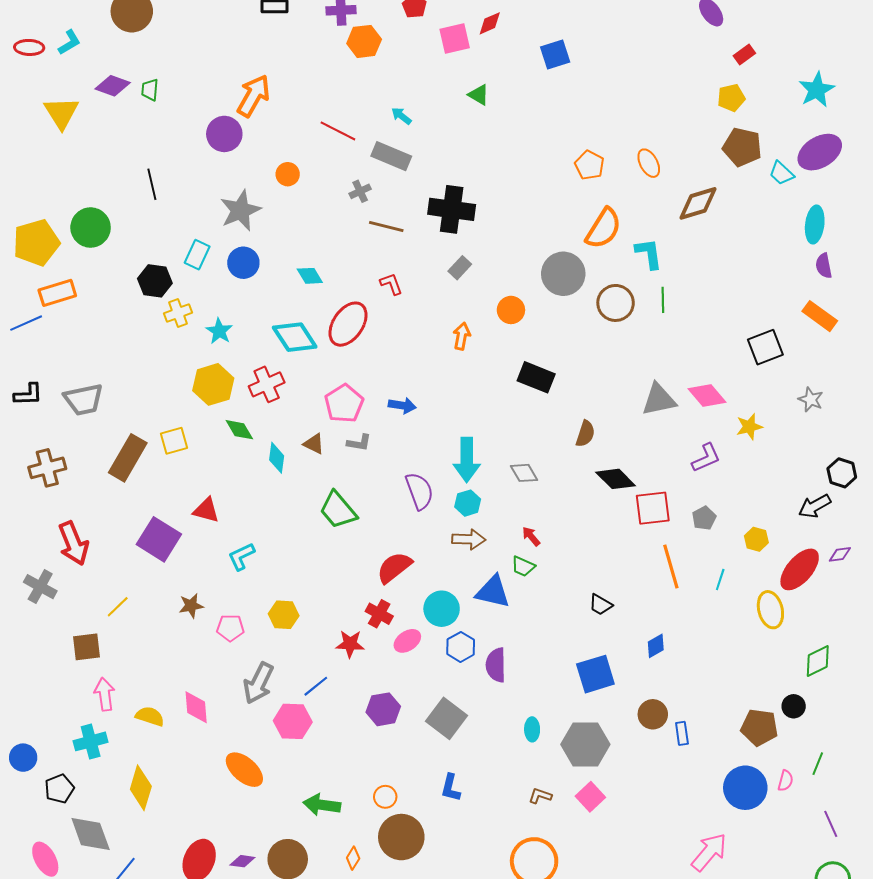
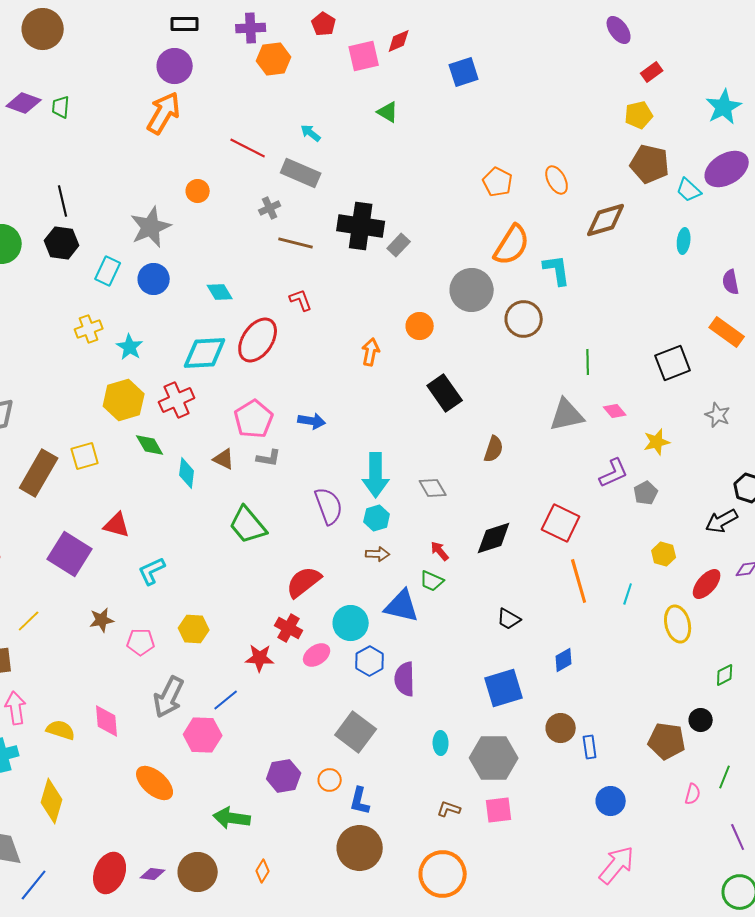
purple circle: (224, 134) -> (175, 66), moved
cyan ellipse: (815, 224) -> (684, 241), moved, size x0.7
gray rectangle: (460, 268) -> (399, 245), moved
black hexagon: (155, 281) -> (62, 243), moved
green line: (663, 300) -> (588, 362), moved
cyan diamond: (295, 337) -> (205, 353), turned -60
black rectangle: (536, 377) -> (445, 393), turned 33
pink diamond: (707, 395) -> (615, 411), size x0.6
black diamond: (616, 479) -> (494, 538), moved, turned -63
red square: (653, 508) -> (561, 523), turned 33
gray pentagon: (704, 518) -> (646, 493), moved
brown arrow: (469, 539) -> (378, 554), size x0.7
red ellipse: (800, 569) -> (707, 584), size x0.7
green diamond: (818, 661) -> (725, 675), size x0.7
purple hexagon: (383, 709) -> (284, 776), moved
blue circle: (745, 788) -> (611, 801), moved, size x0.7
orange circle: (385, 797) -> (330, 780), moved
pink square: (590, 797) -> (499, 810), turned 36
brown circle: (401, 837) -> (360, 848), moved

